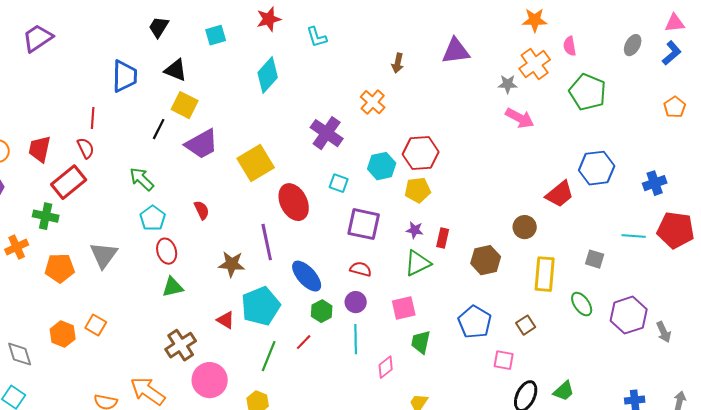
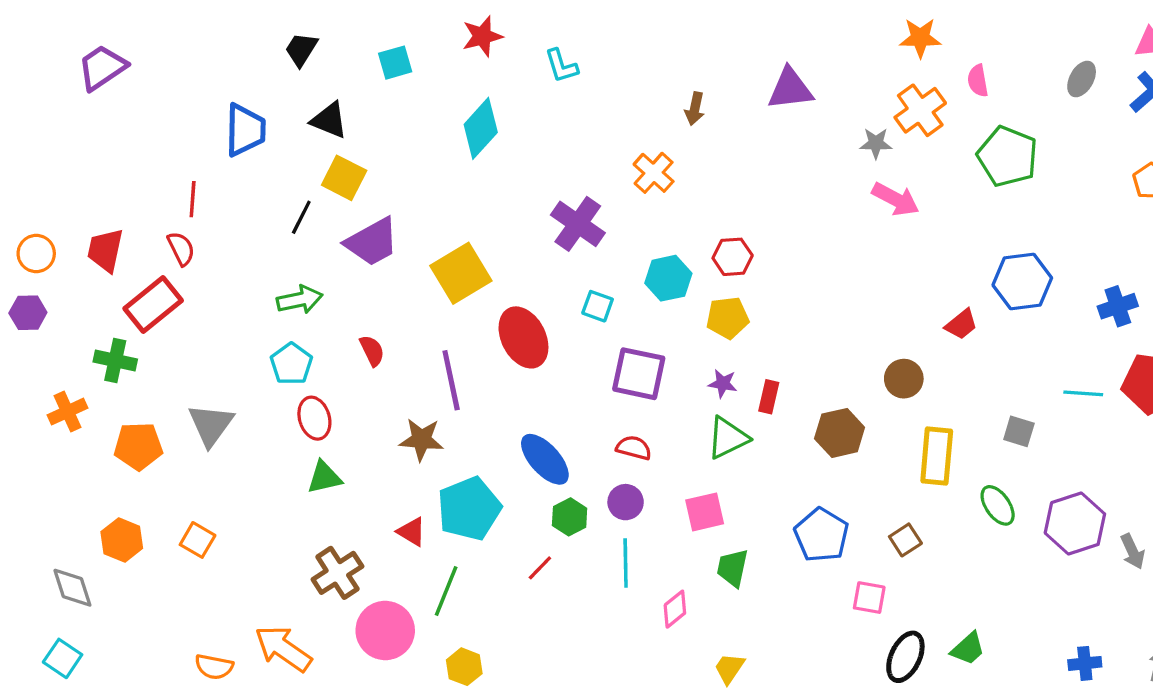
red hexagon: (421, 153) -> (733, 257), size x0.7
green arrow: (142, 179) -> (300, 300), moved, turned 124
red trapezoid: (560, 194) -> (961, 324), size x0.7
purple line: (267, 242) -> (451, 380), moved
orange hexagon: (63, 334) -> (122, 540), moved
green line: (269, 356) -> (446, 591), moved

